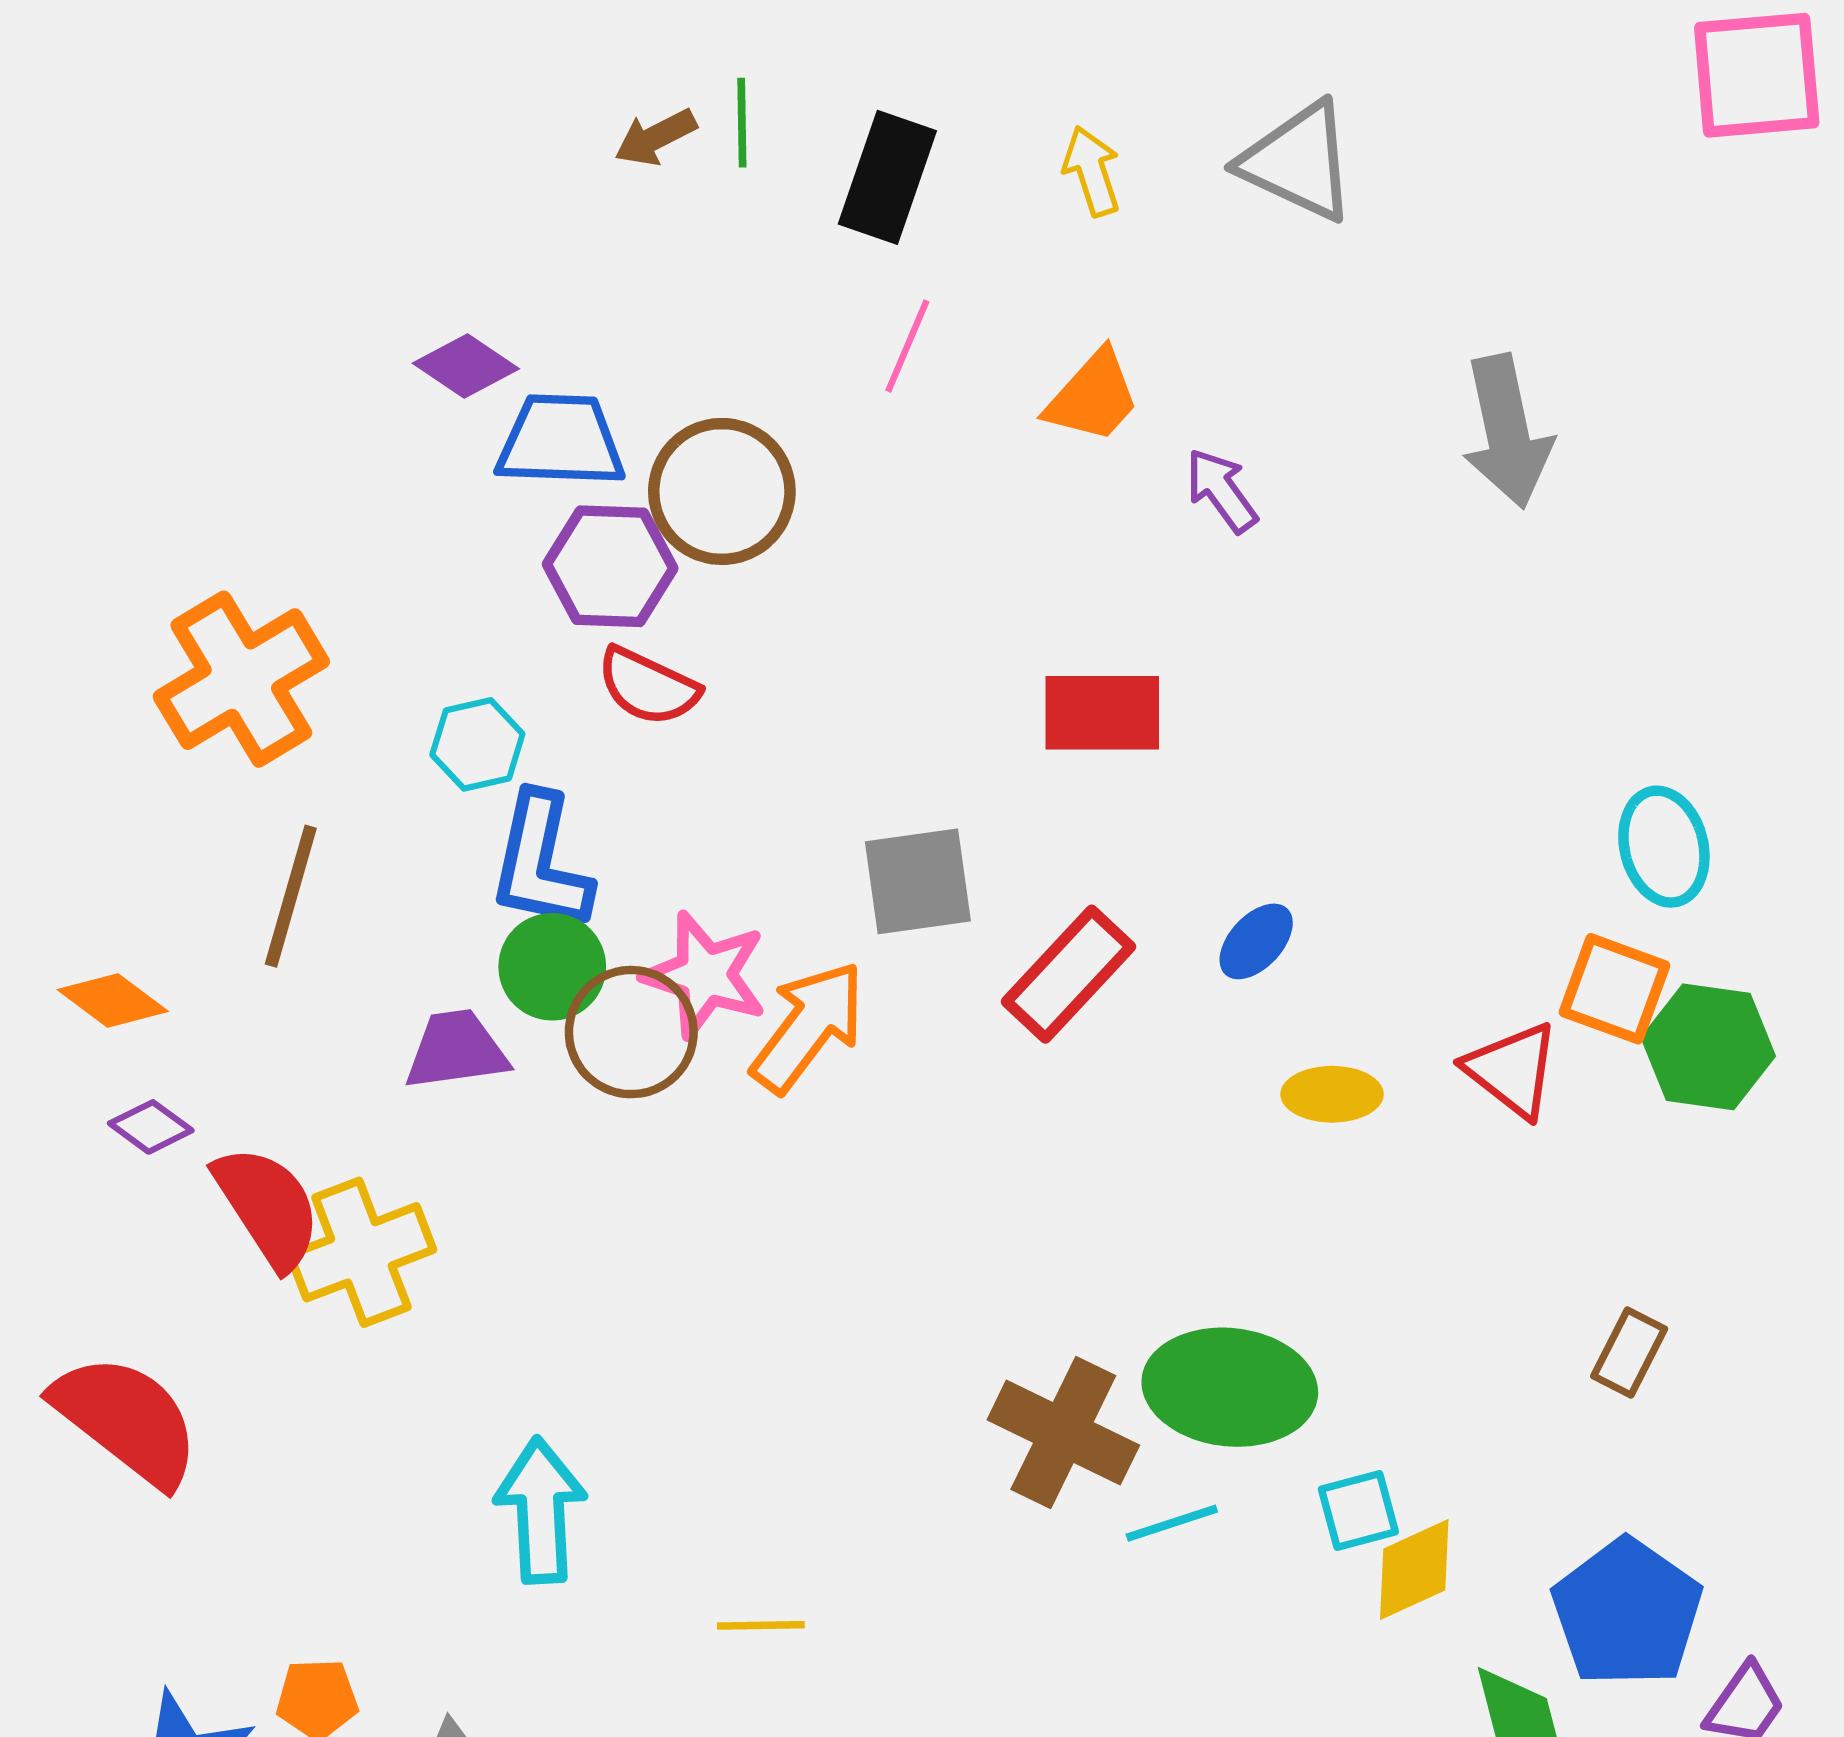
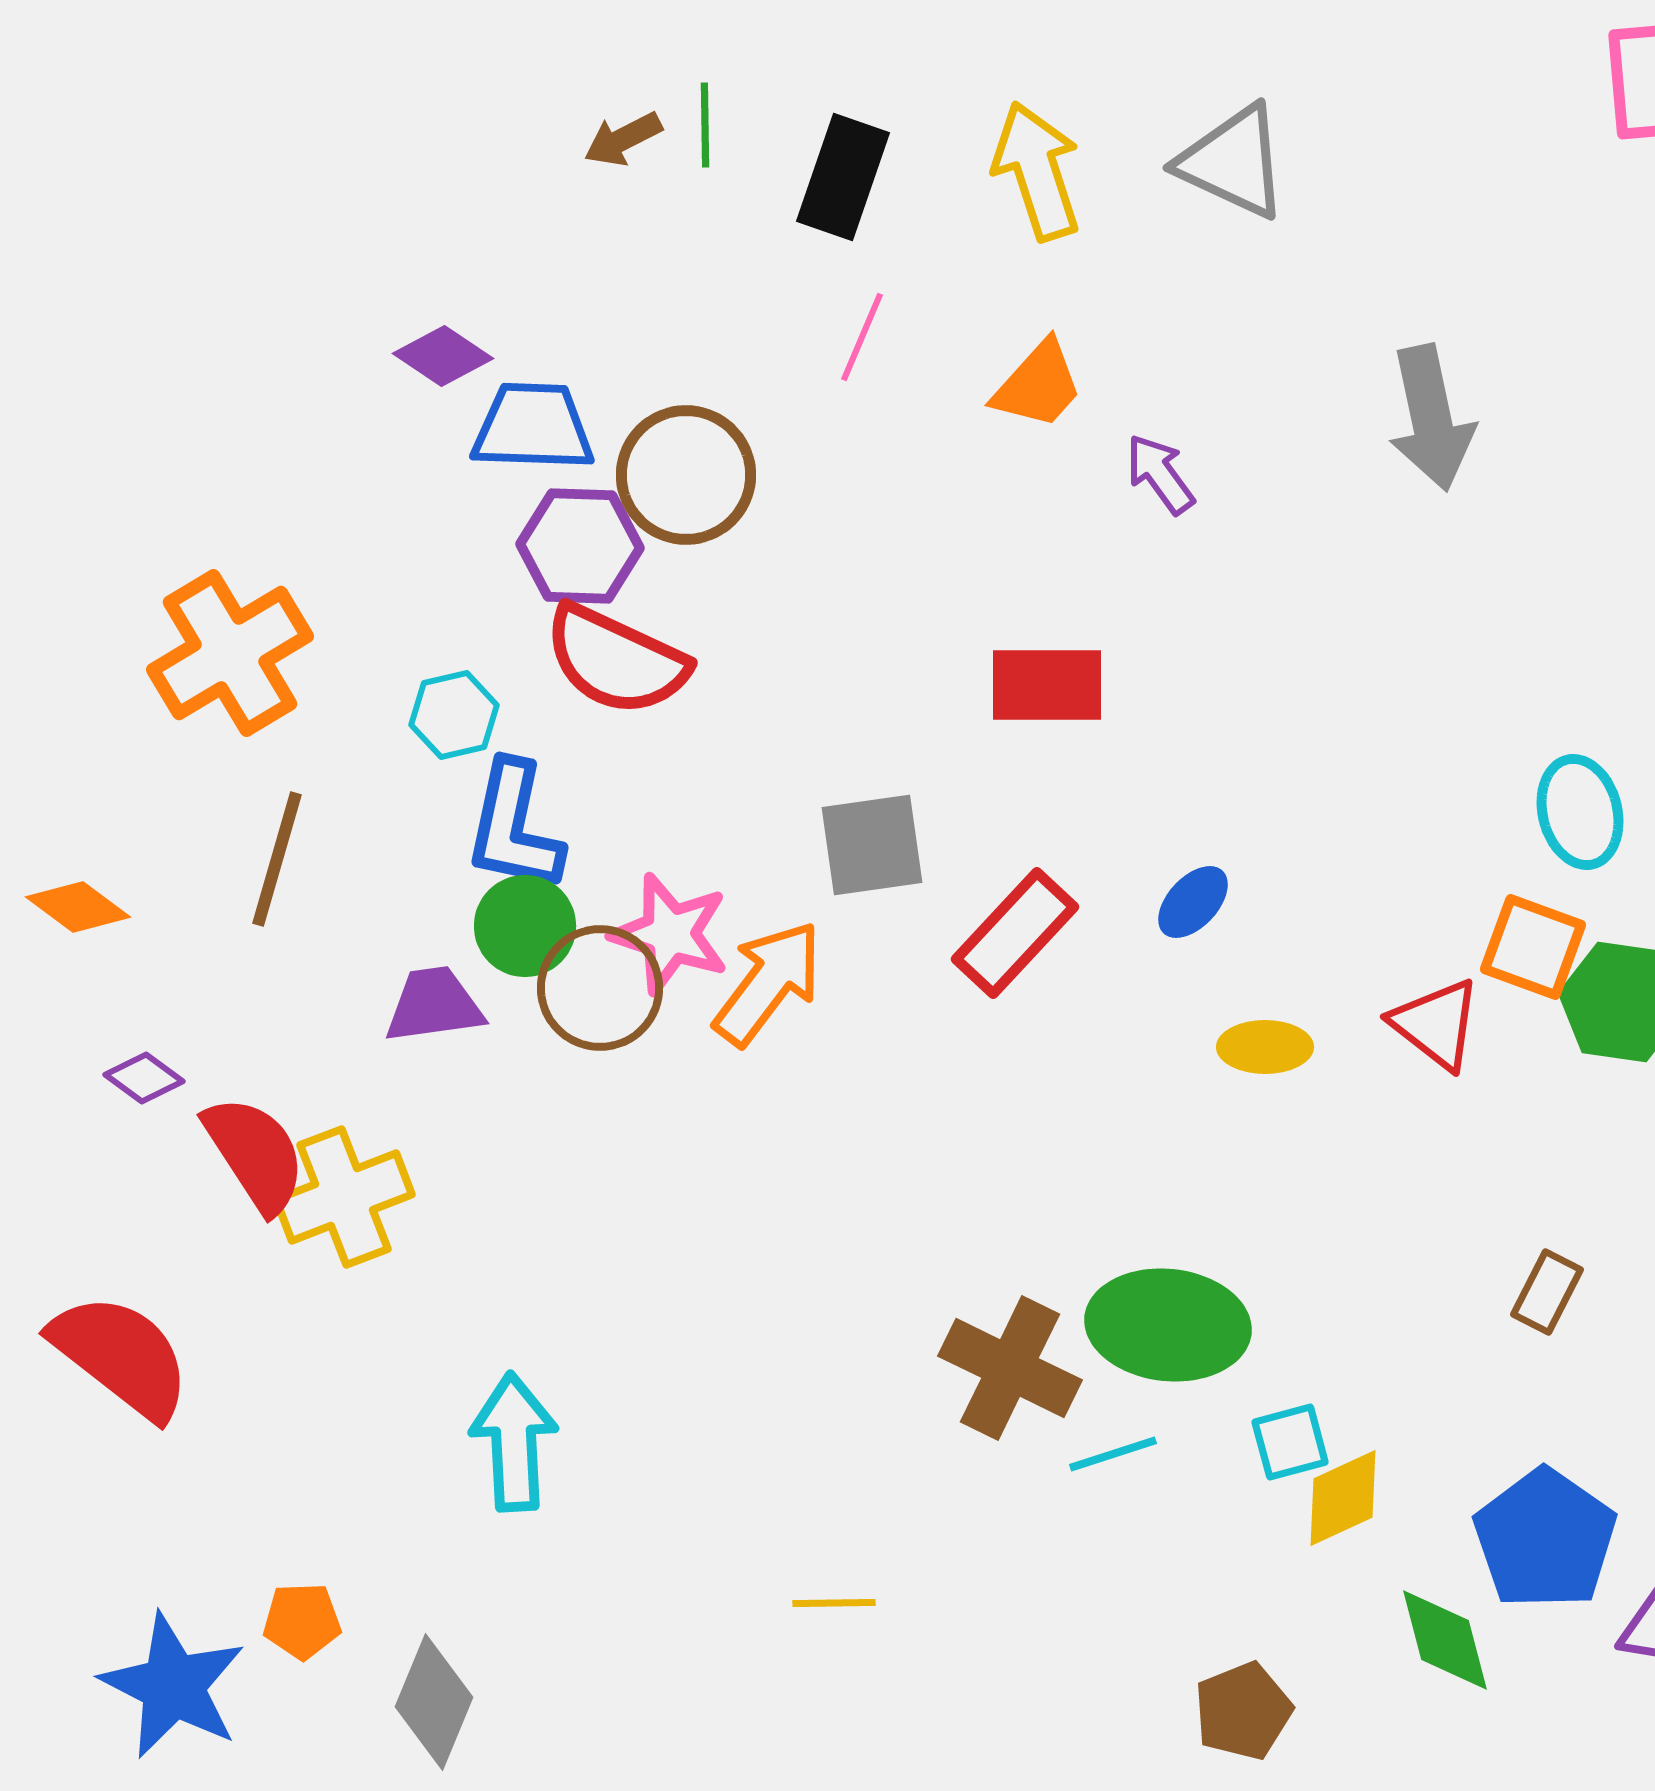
yellow arrow: (1092, 171) -> (1037, 171), size x1.6
red semicircle: (648, 686) -> (616, 660), size x1.5
orange diamond: (113, 1000) -> (78, 907), moved
yellow line: (761, 1625) -> (834, 1603), moved

